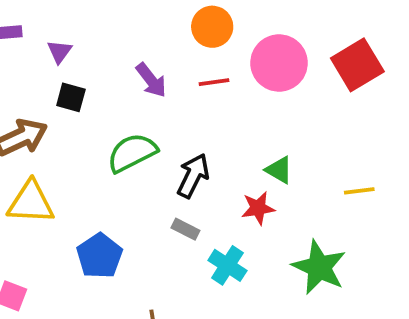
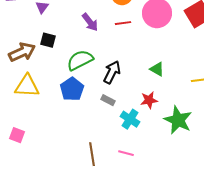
black square: (71, 97) -> (48, 40), moved
red star: (258, 208) -> (149, 100), moved
blue pentagon: (100, 256) -> (72, 89), moved

